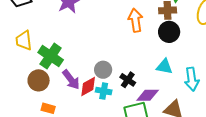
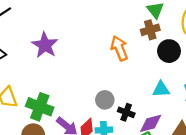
black circle: (169, 32) -> (169, 51), moved
gray circle: (103, 70) -> (105, 100), moved

